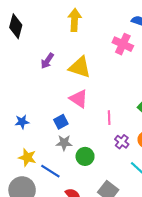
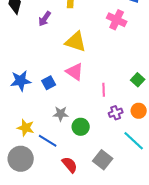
purple arrow: (47, 61) -> (45, 19), moved
blue star: (22, 122) -> (21, 81), moved, size x1.5
blue square: (61, 122) -> (49, 83), moved
purple cross: (122, 142) -> (116, 113), turned 32

